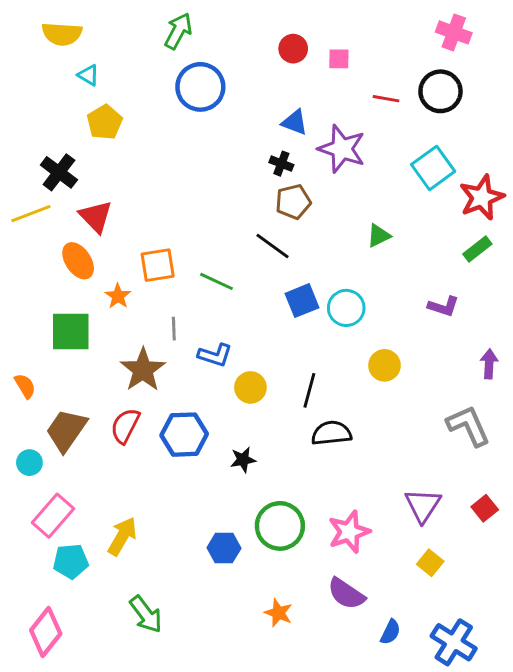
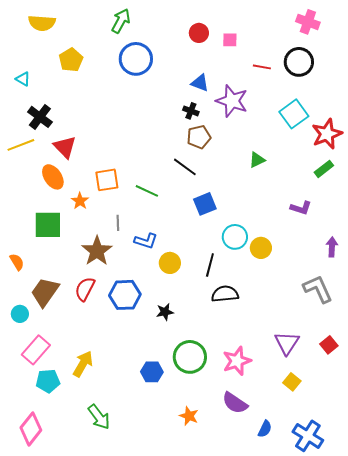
cyan triangle: (88, 75) -> (23, 79), moved
yellow pentagon: (105, 122) -> (71, 60), moved
cyan circle: (346, 308) -> (235, 237), moved

